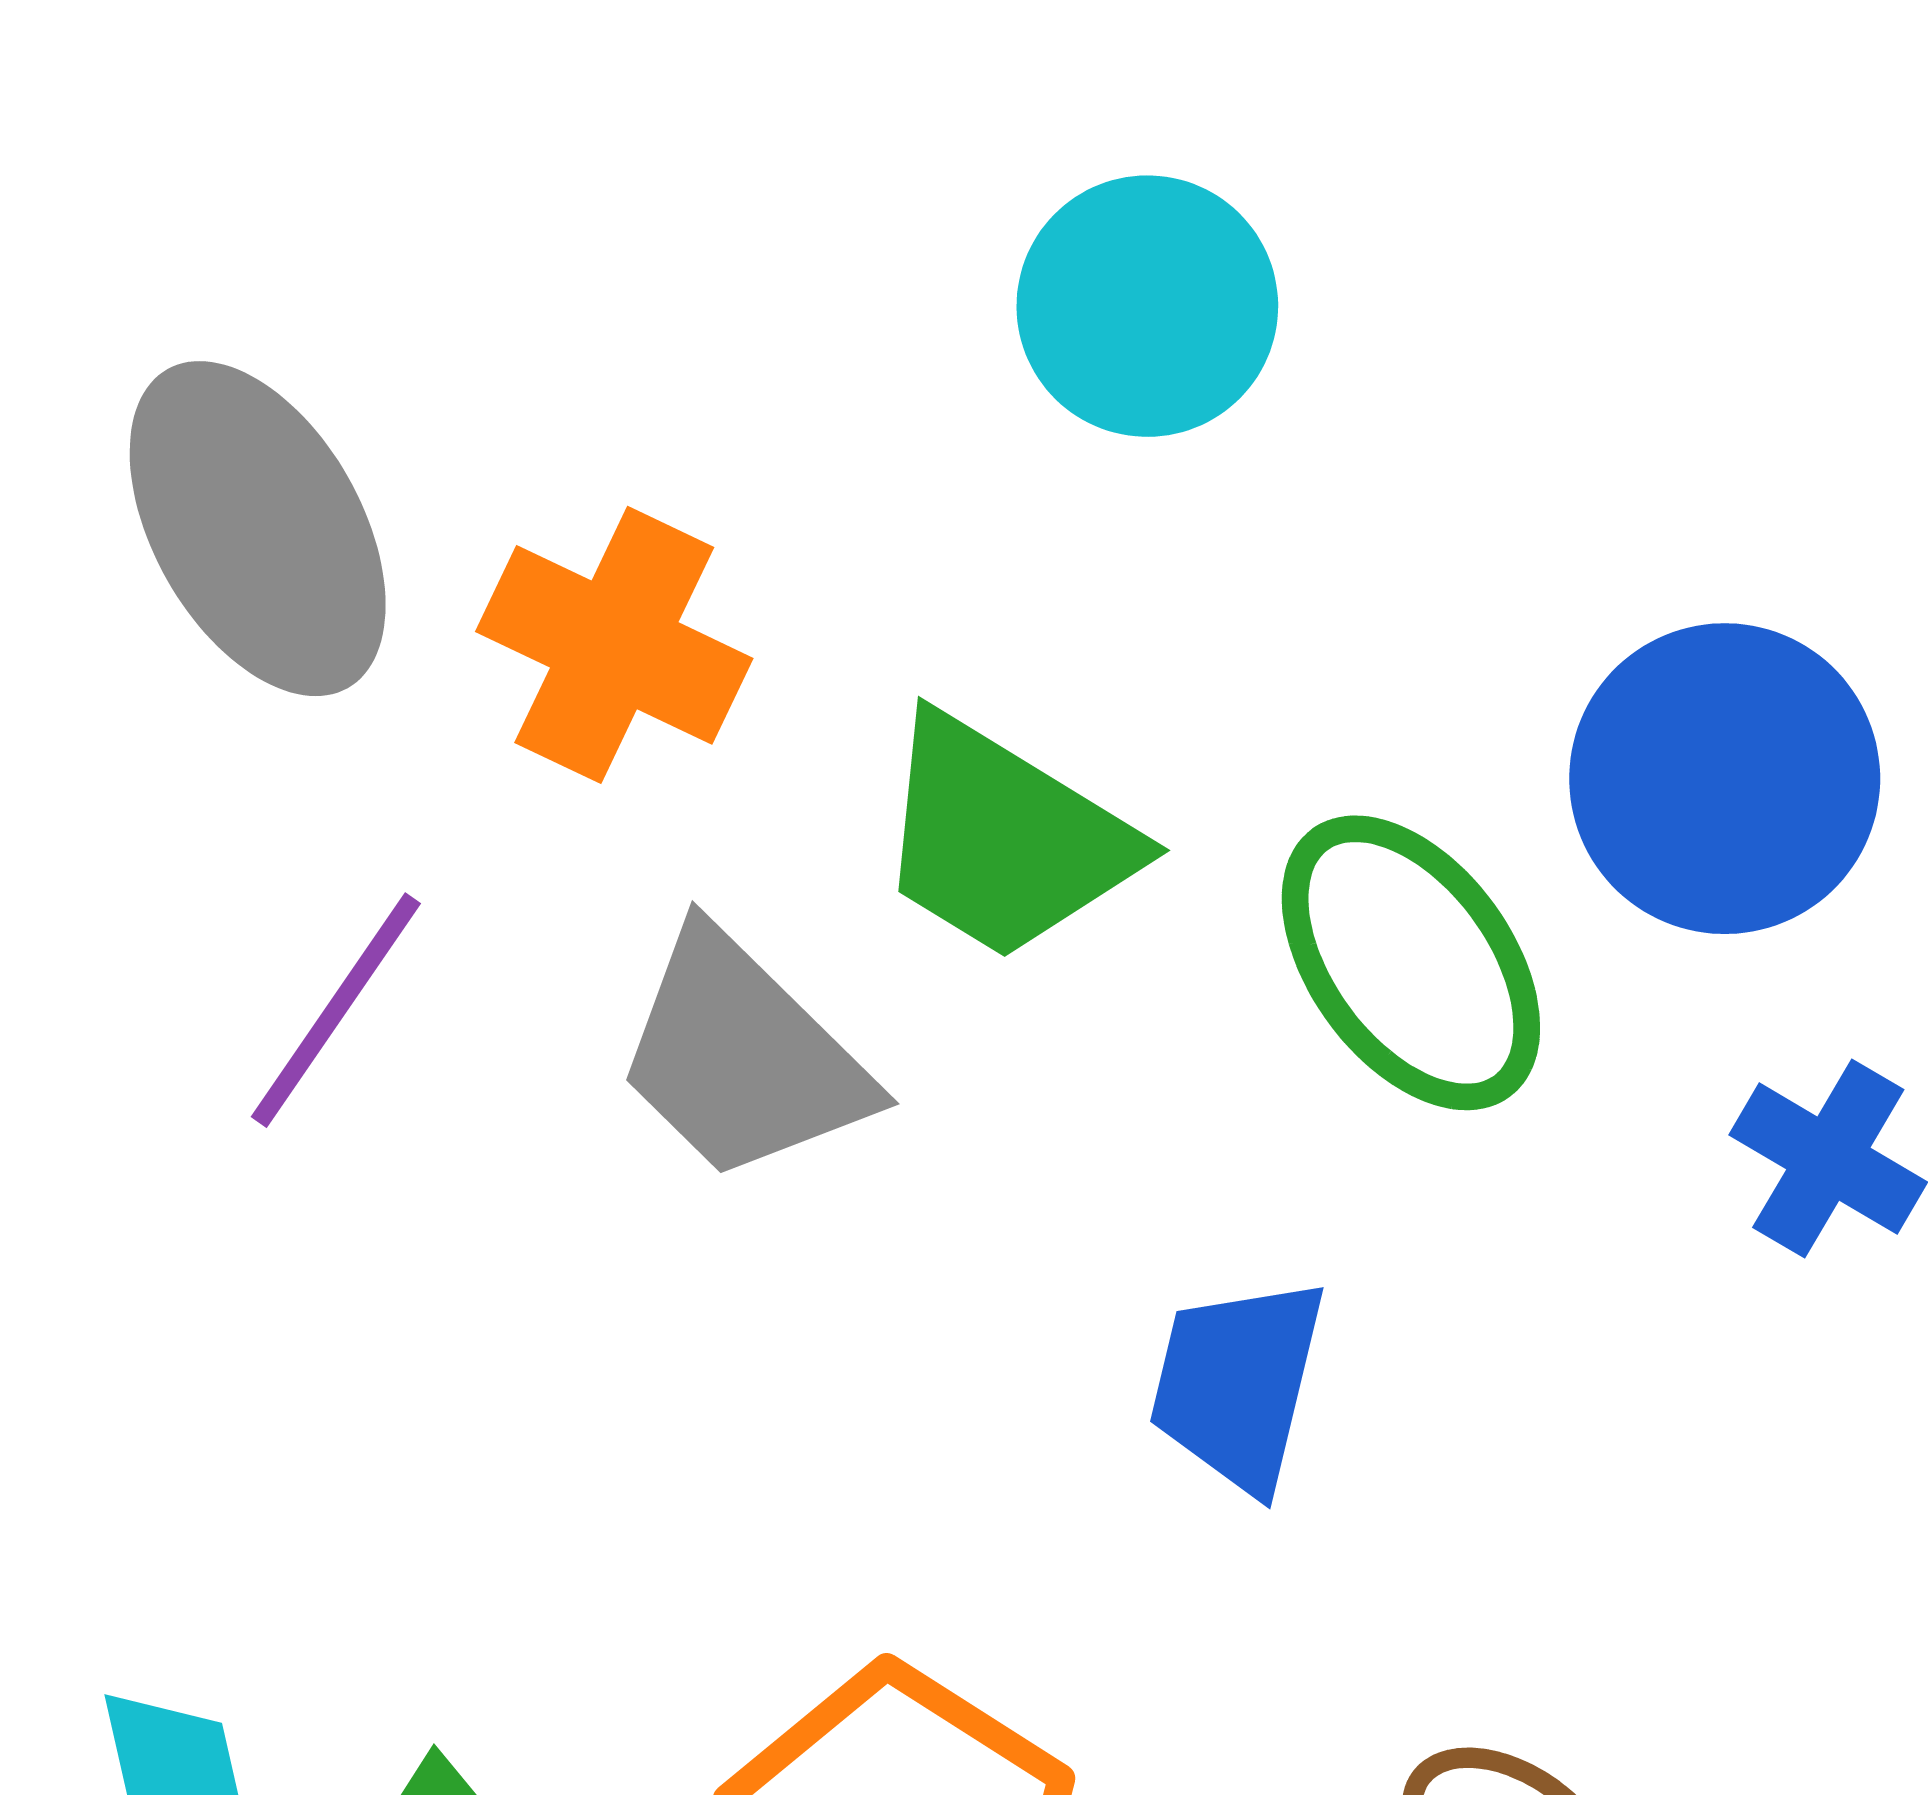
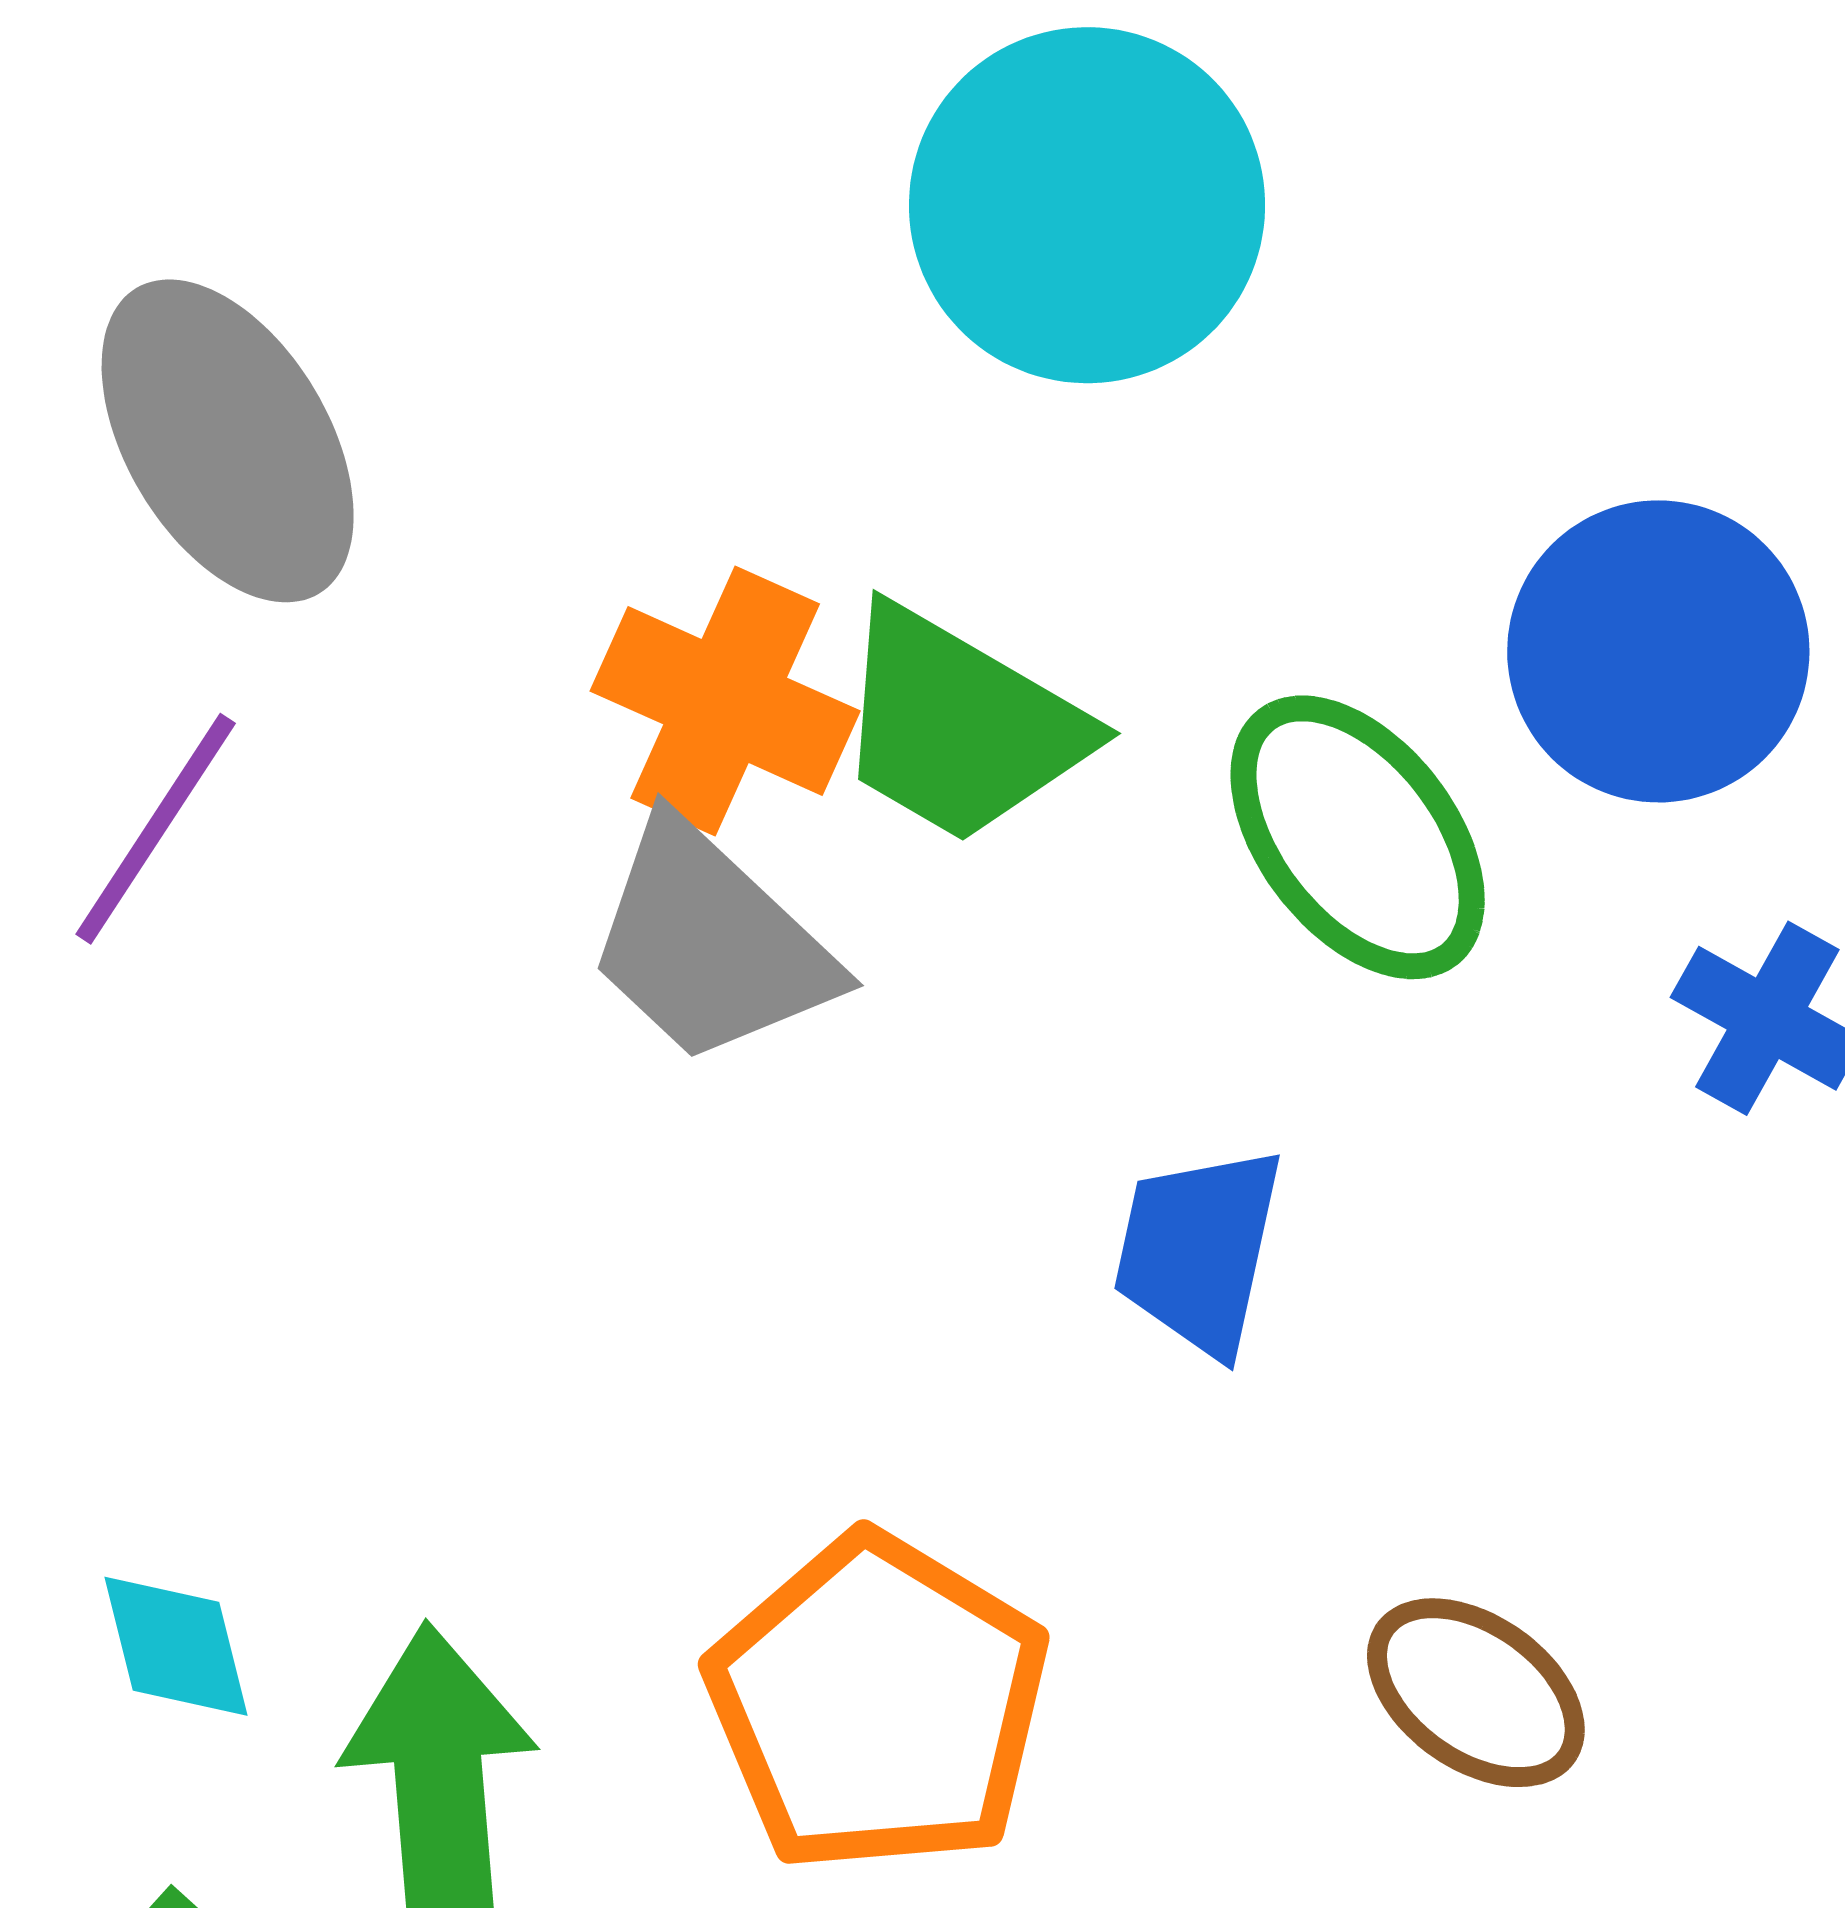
cyan circle: (1147, 306) -> (1087, 205), size x1.4
orange cross: (614, 645) -> (725, 701), moved
purple line: (336, 1010) -> (156, 829), moved

